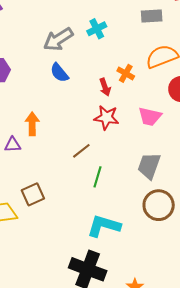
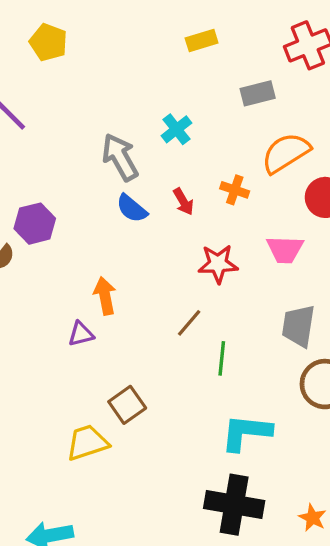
gray arrow: (58, 39) -> (120, 157), turned 104
red arrow: (105, 87) -> (183, 202), moved

